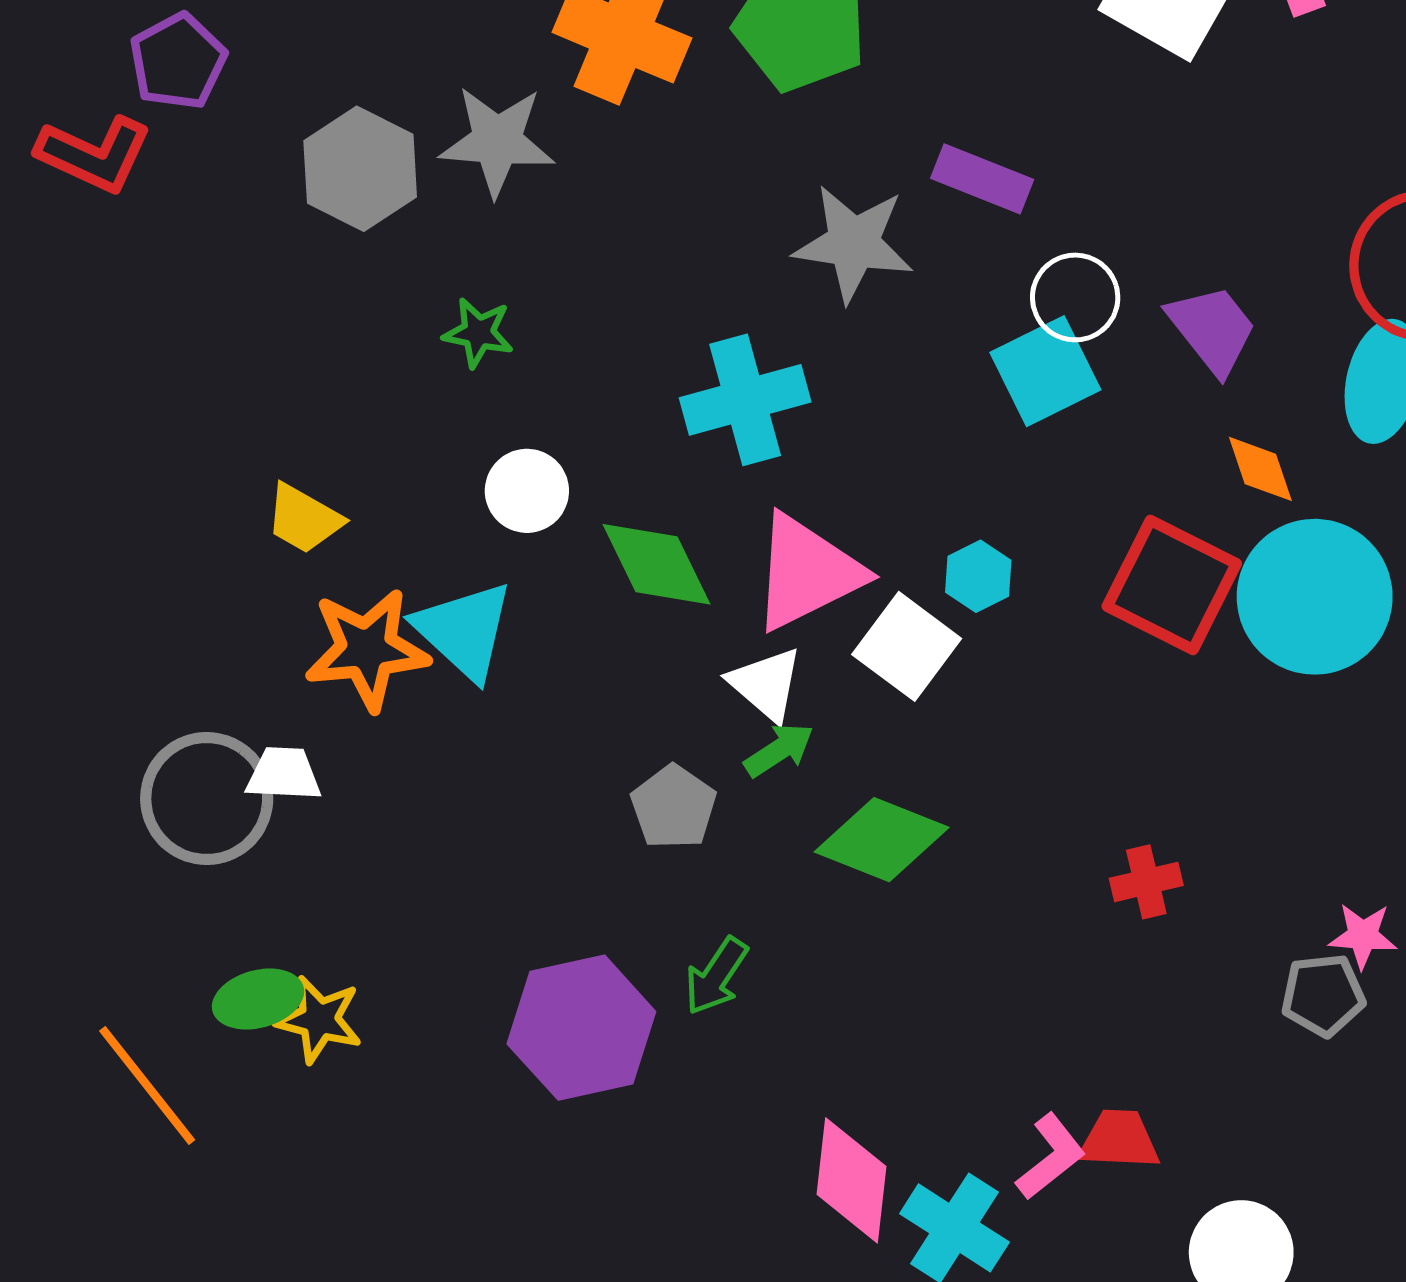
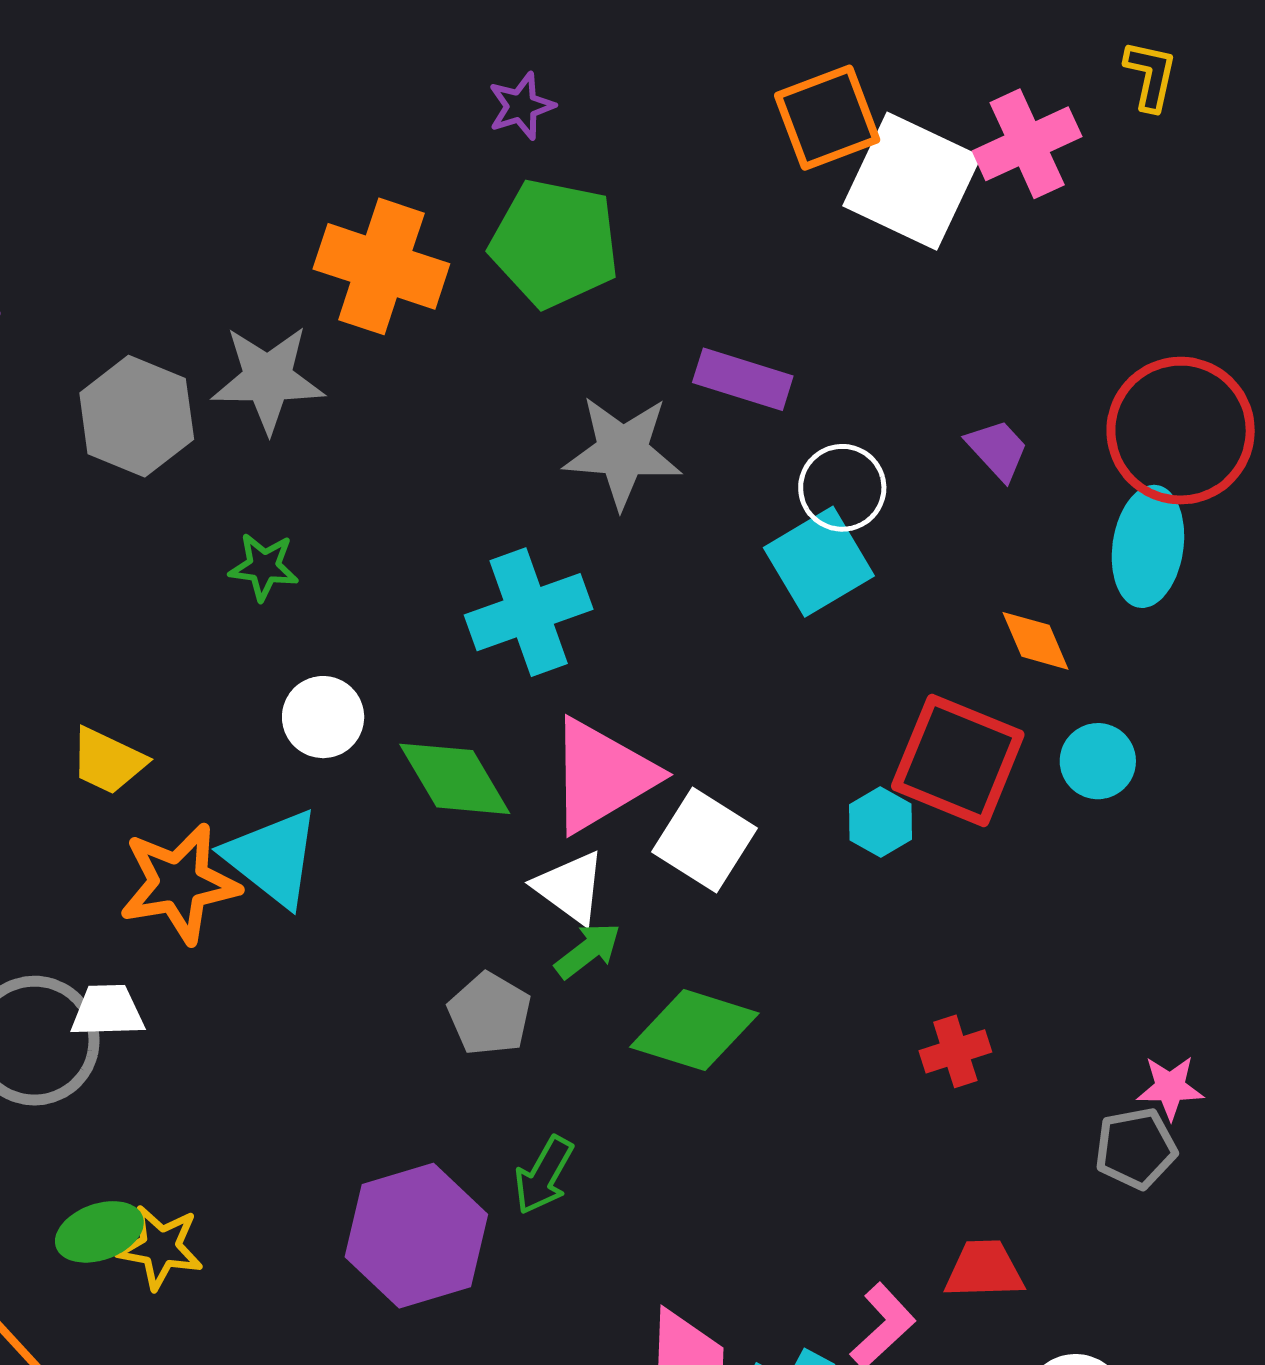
purple trapezoid: (1212, 329) -> (997, 450), moved, size x0.7
cyan hexagon: (978, 576) -> (881, 822), moved
cyan circle: (1315, 597) -> (1098, 761), size x0.5
red trapezoid: (1119, 1140) -> (984, 1270), moved

